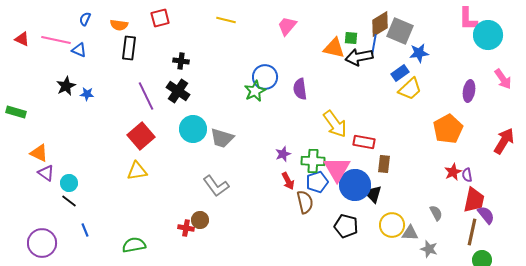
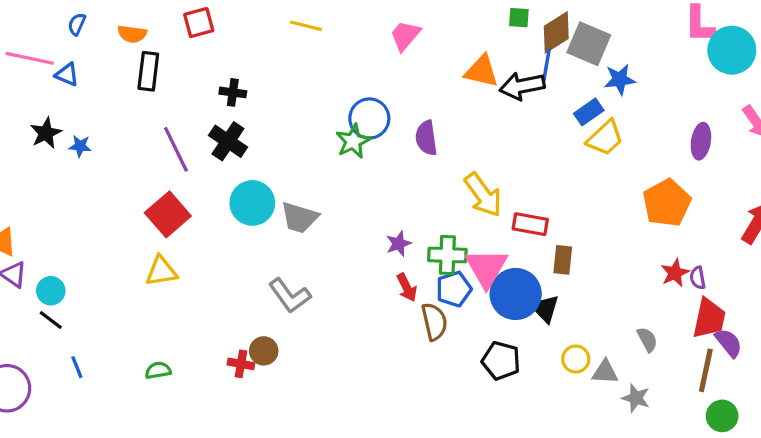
green square: (351, 38) -> (519, 18), moved
yellow circle: (392, 225) -> (576, 359), size x0.7
green semicircle: (134, 245) -> (158, 370), moved, size x0.7

